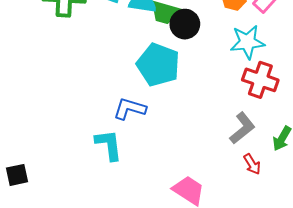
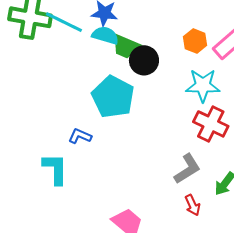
blue L-shape: (130, 109) -> (80, 136), size x0.7

